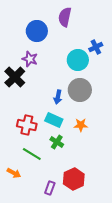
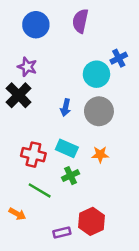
blue circle: (37, 31) -> (36, 25), moved
purple star: (30, 59) -> (27, 67), moved
blue arrow: (58, 97) -> (66, 108), moved
green cross: (57, 142) -> (71, 176), turned 32
purple rectangle: (50, 188) -> (62, 232), turned 56

